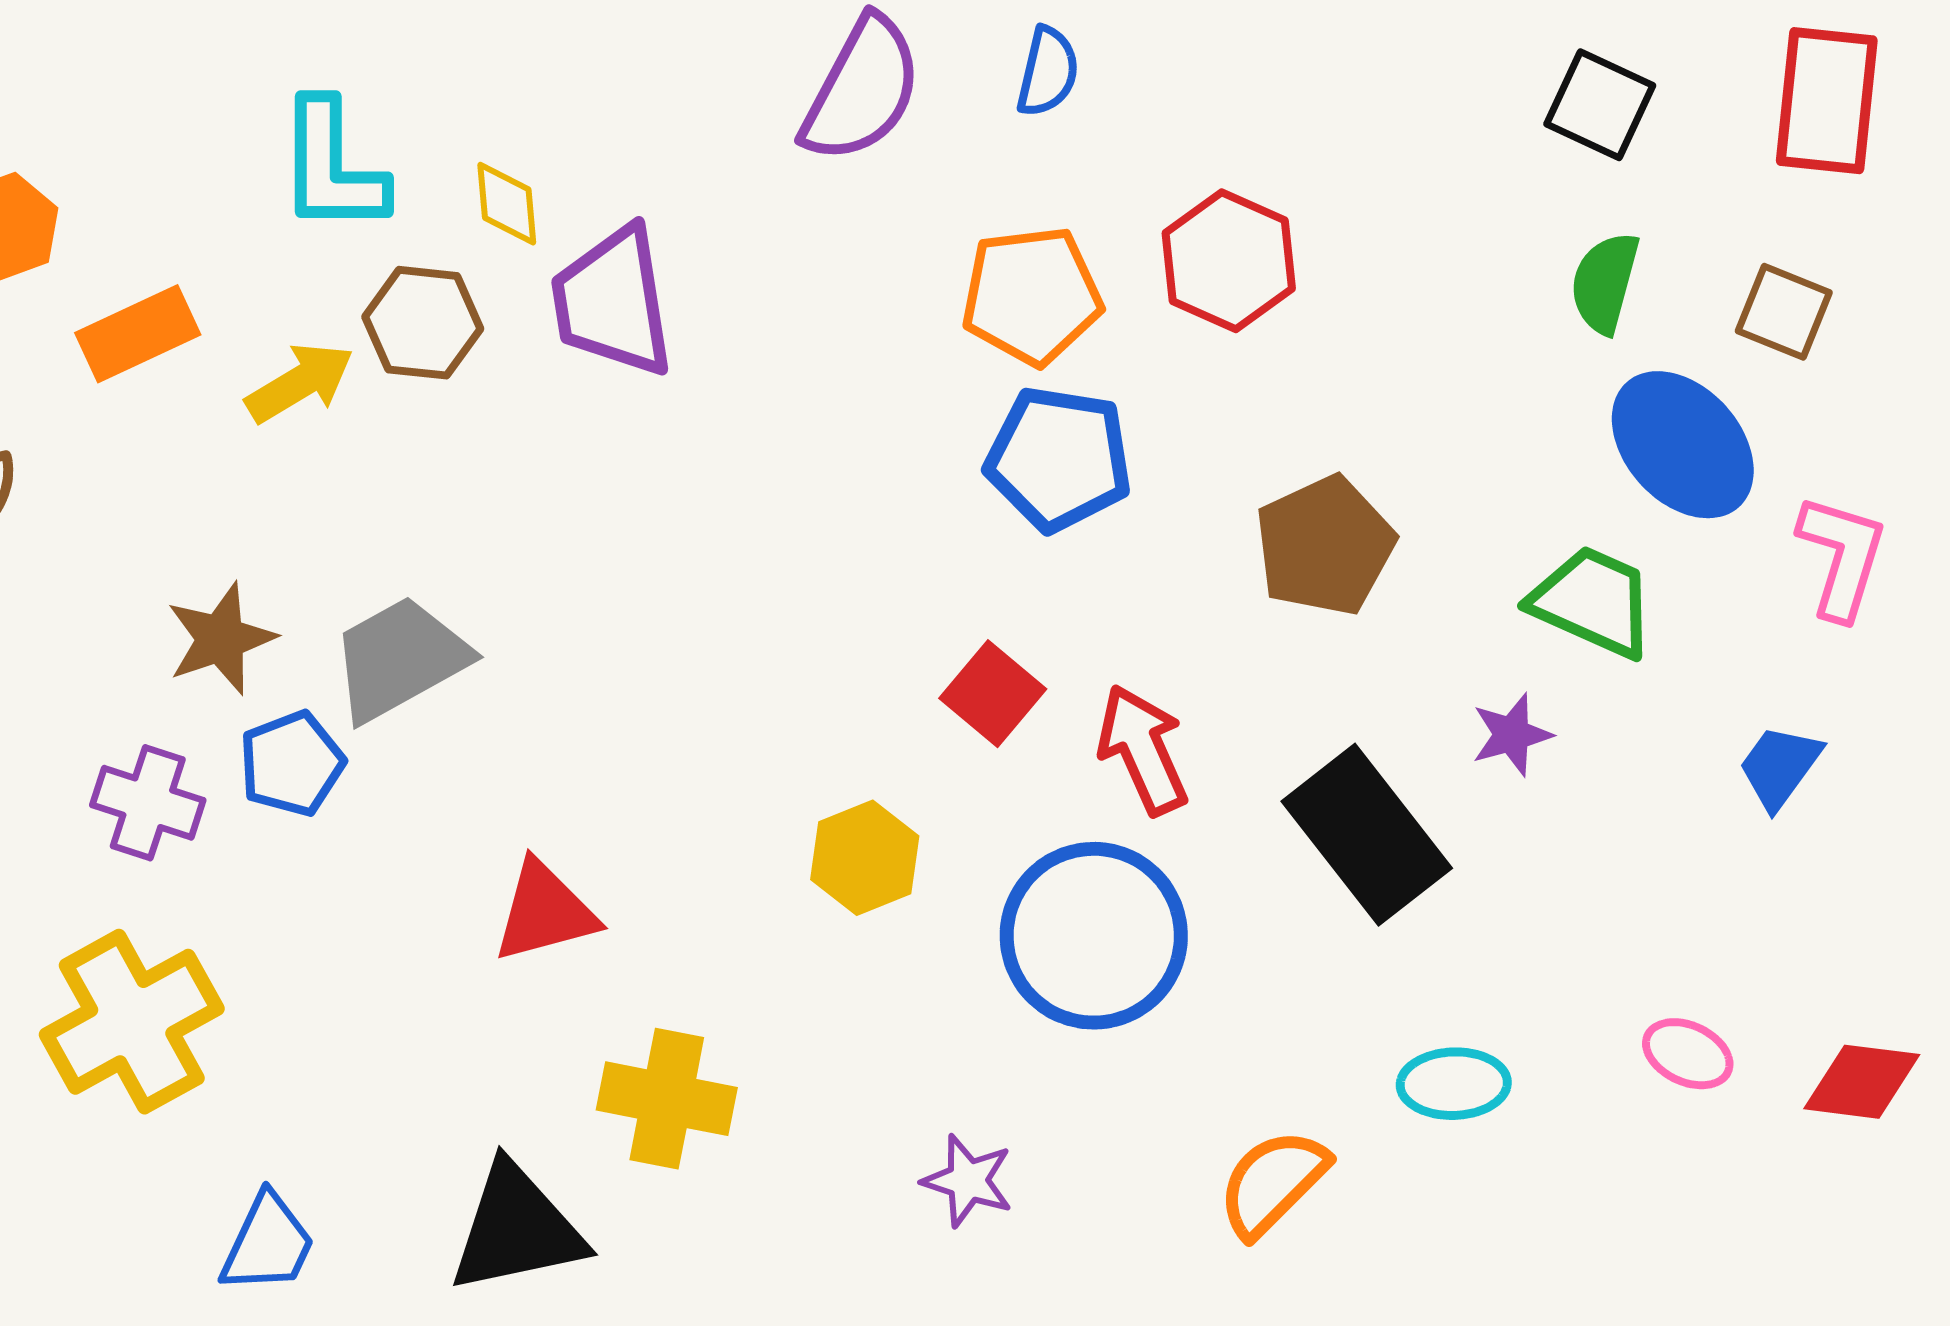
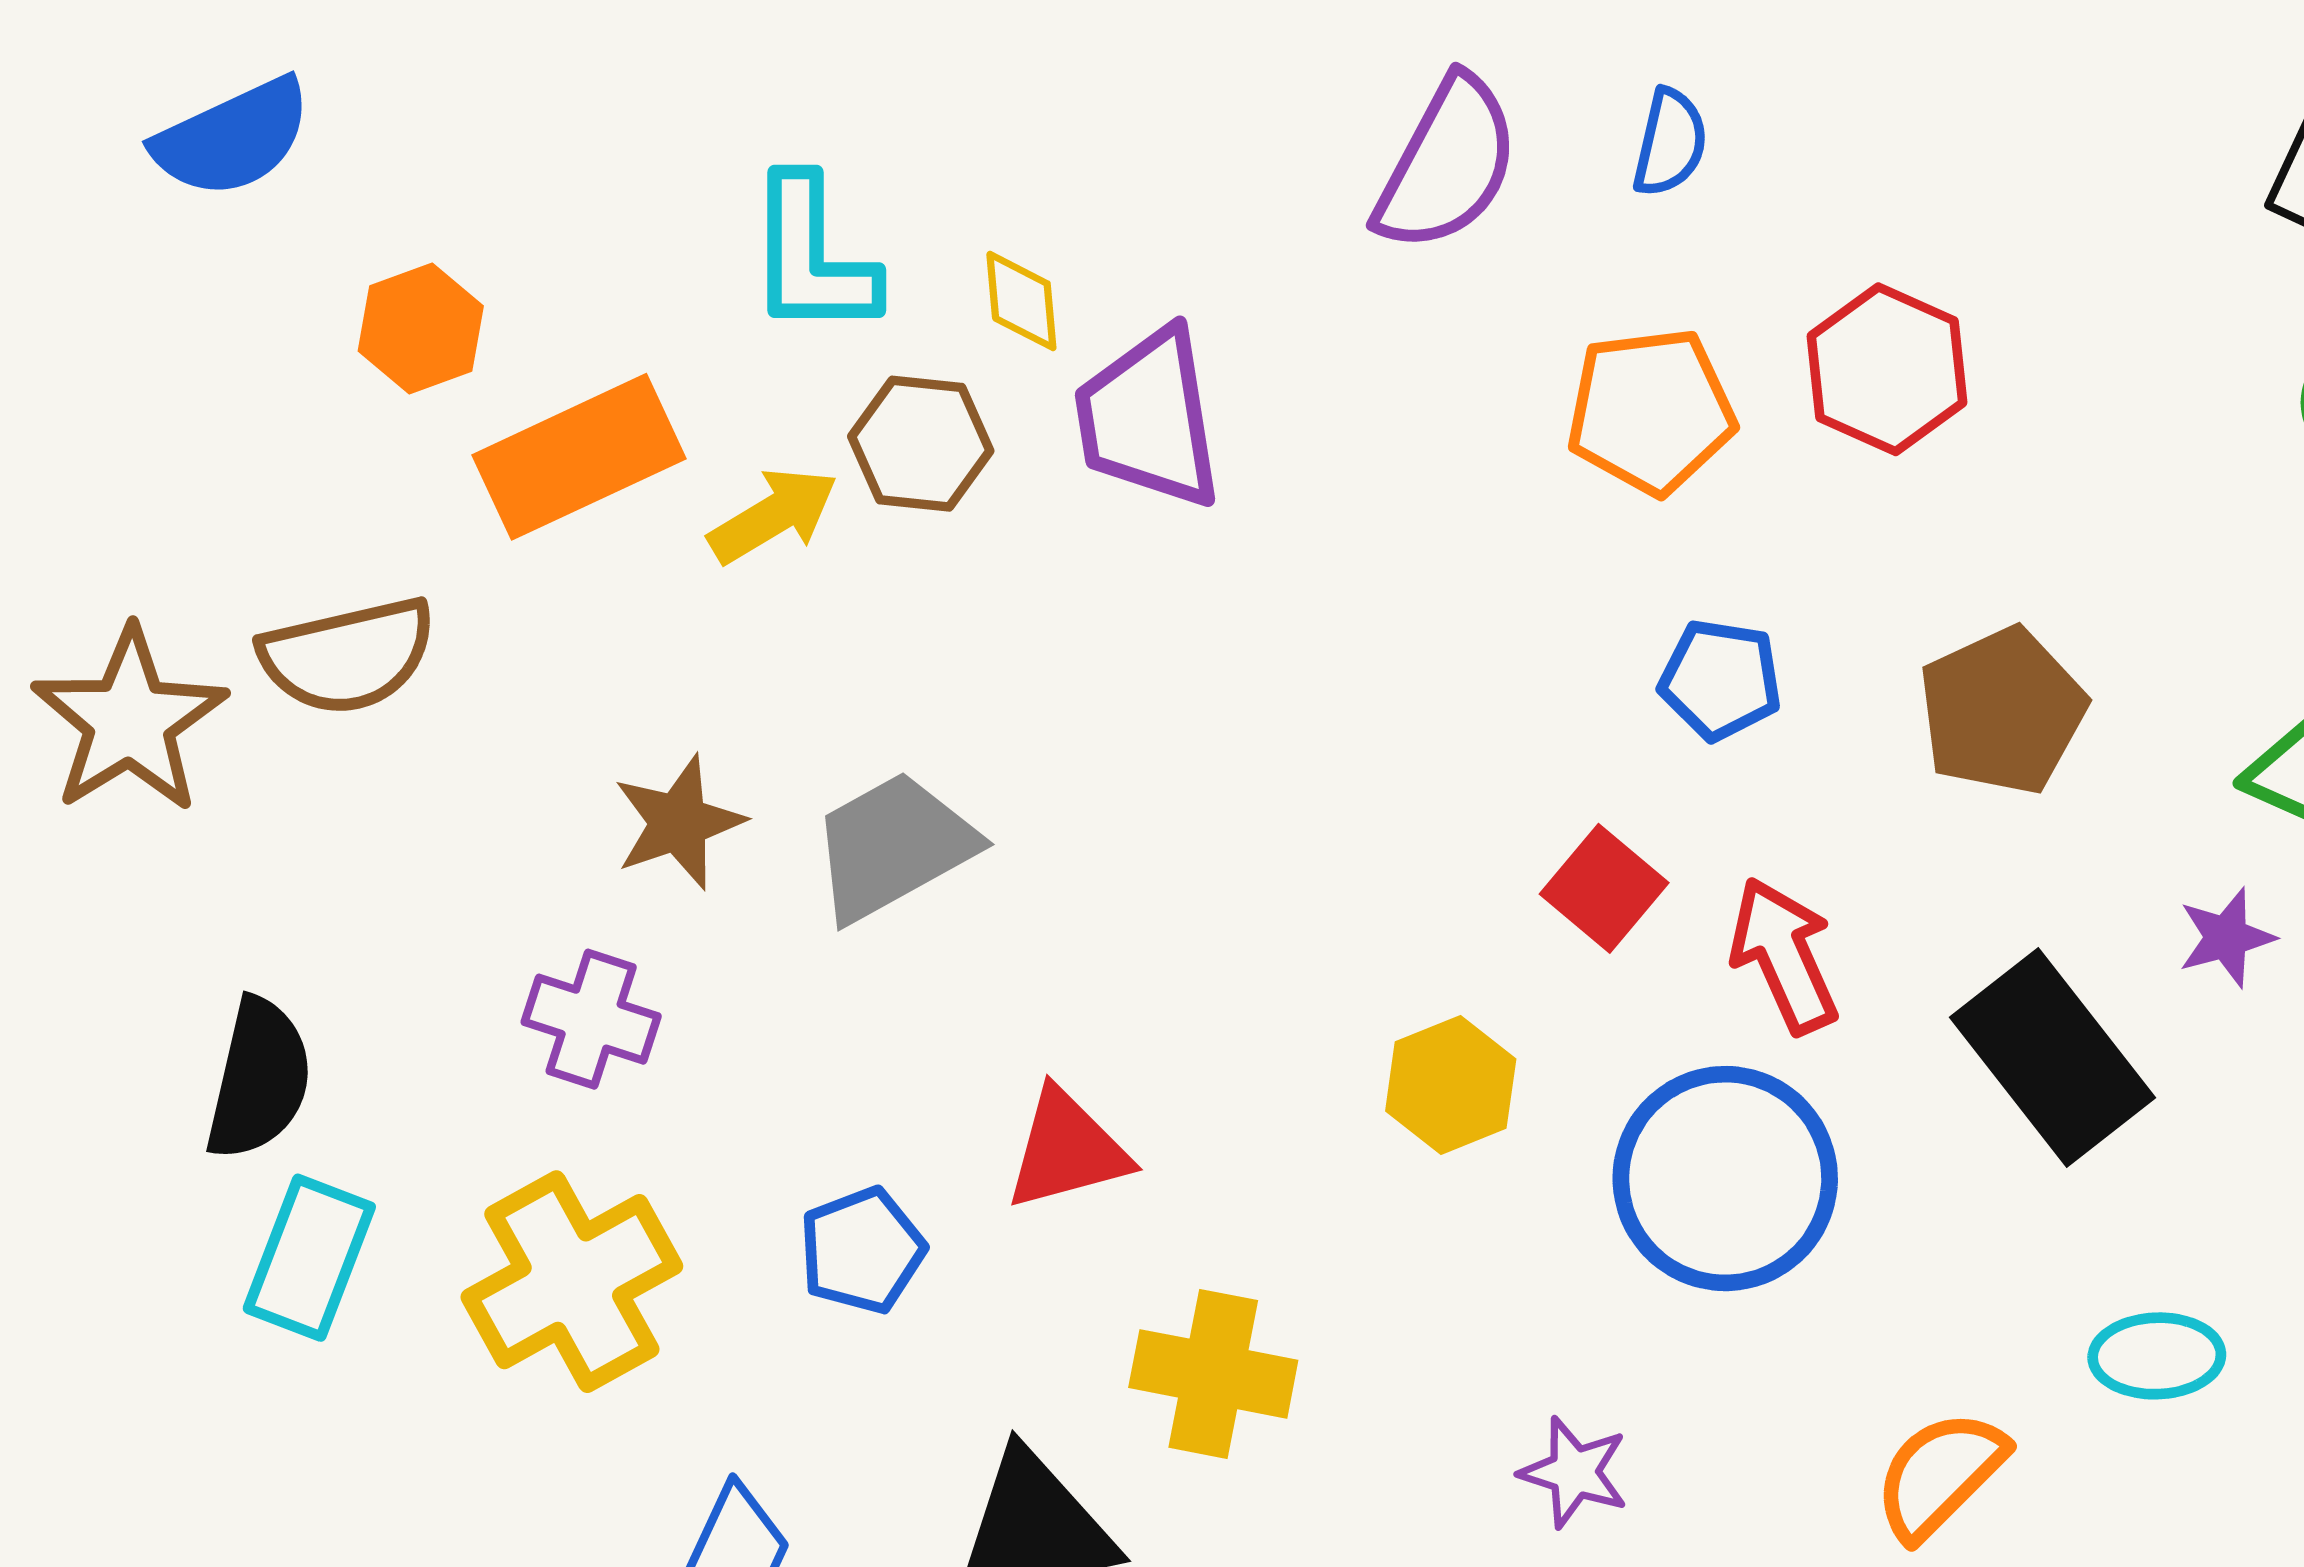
orange rectangle: (138, 334) -> (579, 457), size x1.4
blue pentagon: (1059, 459) -> (1720, 680), moved, size x0.7
blue pentagon: (292, 764) -> (862, 1250), moved

